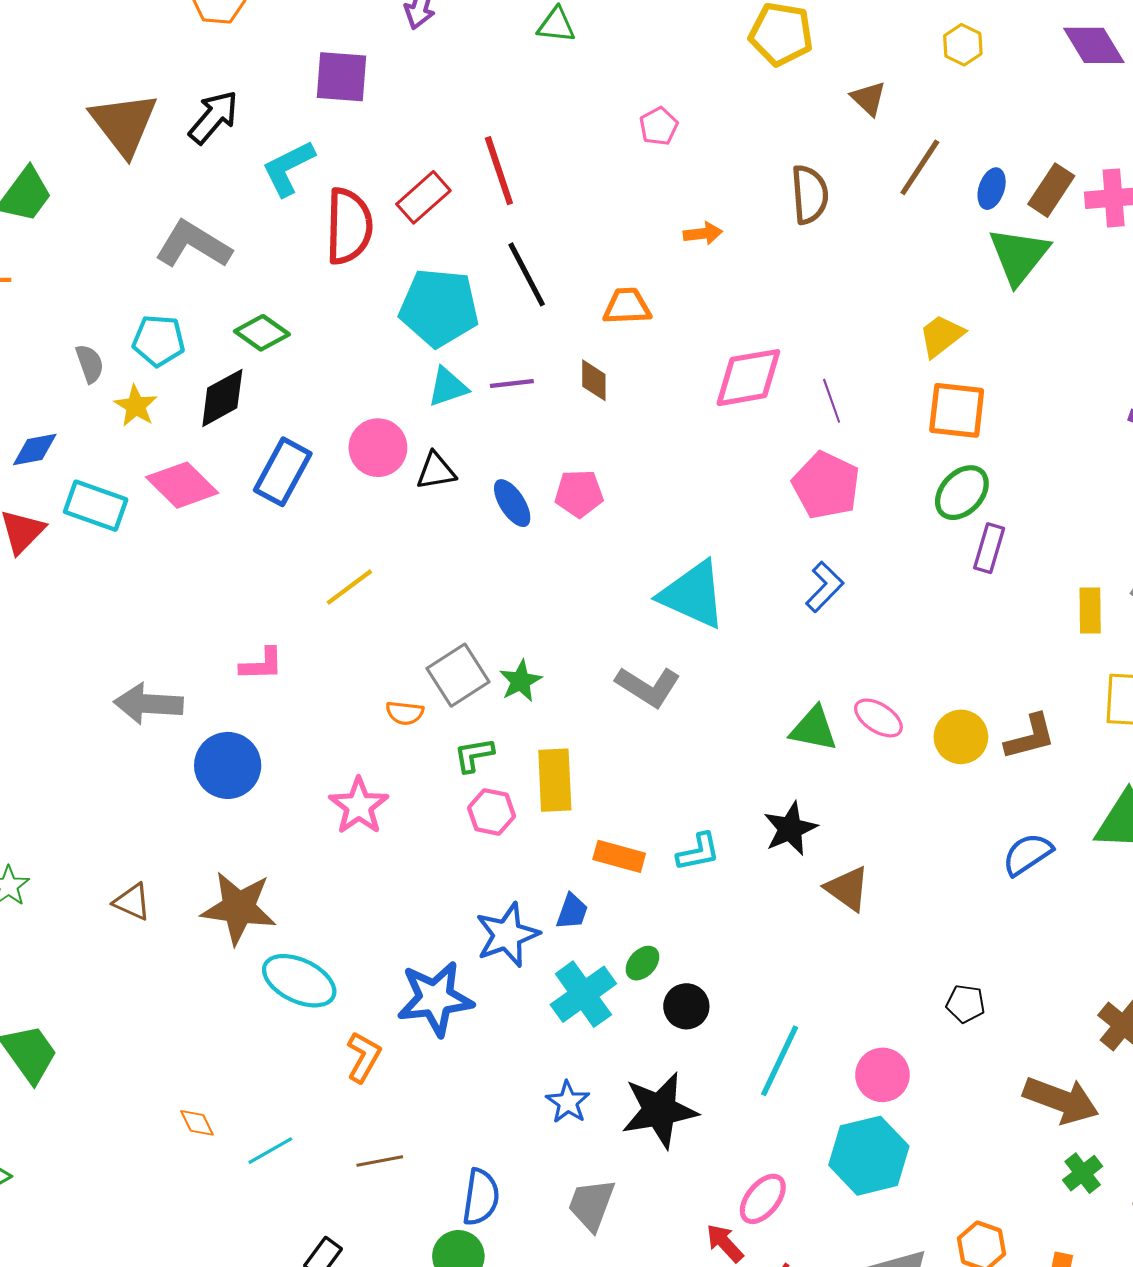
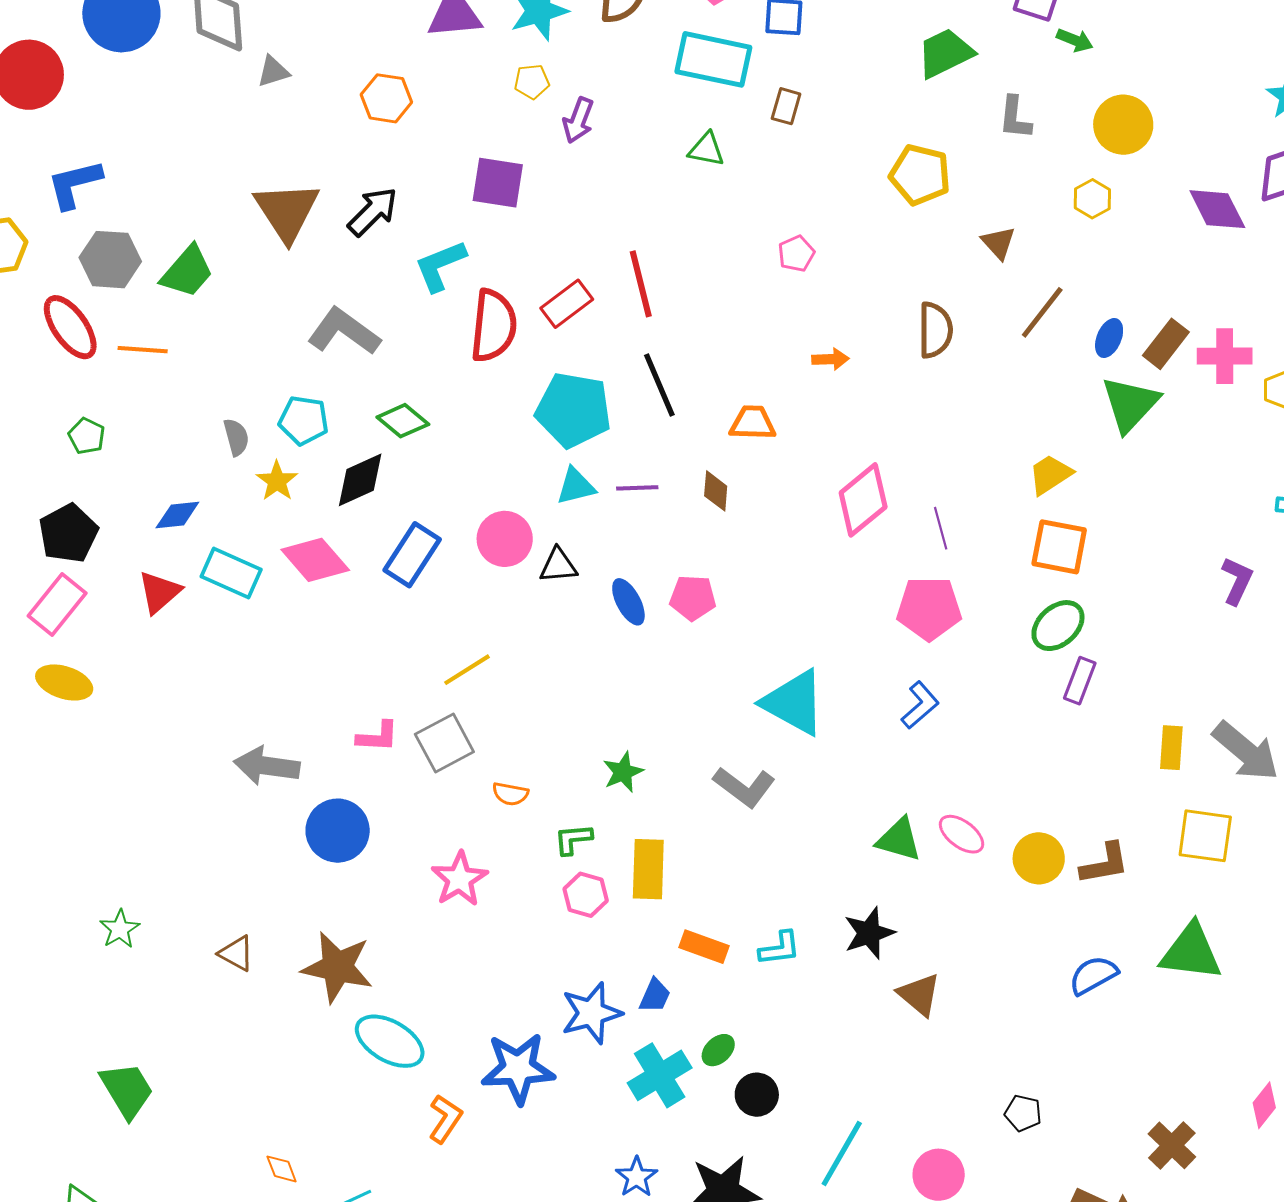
pink diamond: (748, 378) -> (863, 500), turned -34
pink pentagon: (826, 485) -> (929, 608), turned -30
gray square: (458, 675) -> (444, 743), moved

